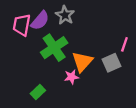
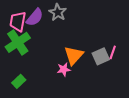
pink line: (124, 44) -> (113, 52), moved
green cross: (54, 48) -> (18, 42), moved
green rectangle: (38, 92) -> (19, 81), moved

